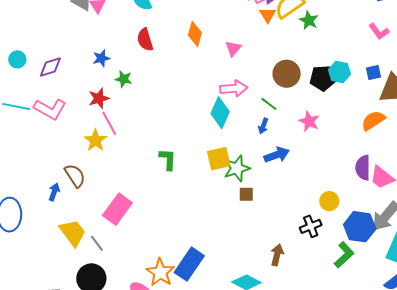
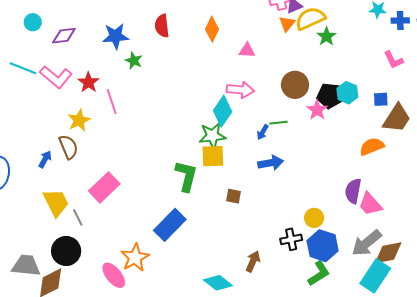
pink triangle: (233, 48) -> (247, 50), turned 42
blue star: (101, 58) -> (116, 36), size x1.5
red star: (99, 98) -> (88, 82), moved, turned -30
green line: (269, 104) -> (278, 123), moved, turned -54
pink star: (309, 121) -> (317, 110), moved
yellow star: (95, 140) -> (79, 120), moved
green L-shape: (168, 159) -> (186, 176), moved, size x1.4
green star: (237, 168) -> (212, 136), moved
blue hexagon: (360, 227) -> (323, 246), moved
blue rectangle: (189, 264) -> (170, 225), moved

